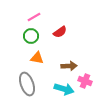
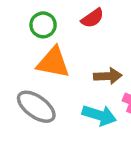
orange triangle: (37, 58) -> (53, 62), size x1.5
gray ellipse: (27, 84) -> (36, 107), turned -35

